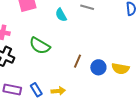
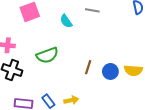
green semicircle: (40, 46) -> (47, 55), turned -45

